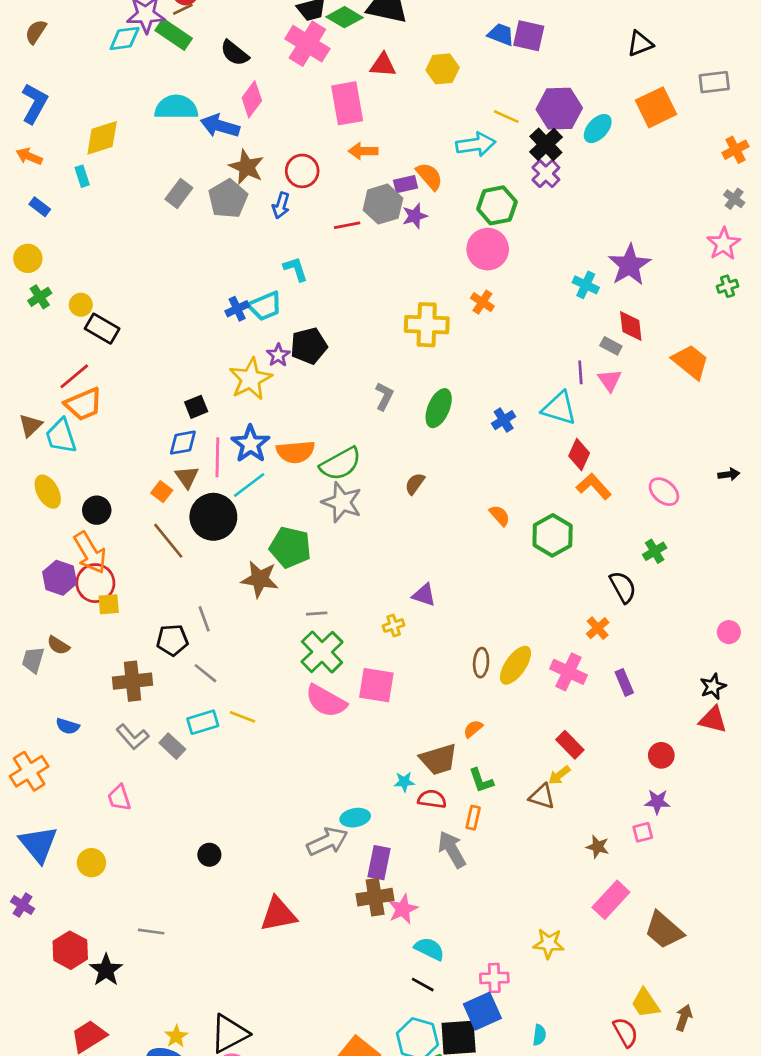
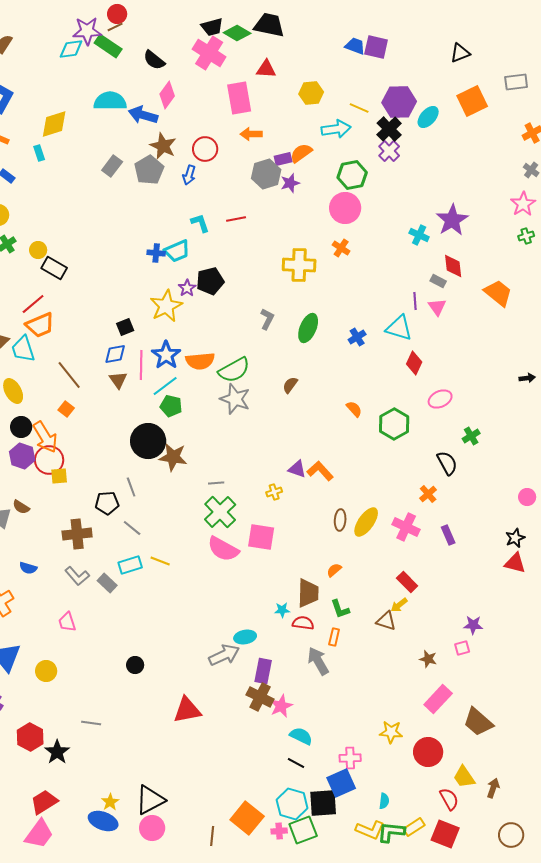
yellow hexagon: (443, 69) -> (311, 93), moved
orange semicircle: (429, 176) -> (301, 153), turned -85
red line: (347, 225) -> (236, 219), moved
blue cross: (237, 309) -> (156, 253), turned 30
orange L-shape: (594, 486) -> (320, 471), moved
orange square: (162, 492) -> (66, 409), moved
pink ellipse: (664, 492) -> (440, 399), moved, turned -65
black circle: (97, 510) -> (21, 427), moved
black circle: (213, 517) -> (148, 441), moved
brown line: (168, 541) -> (69, 375), moved
green pentagon: (290, 547) -> (171, 406), moved, size x0.7
red circle: (661, 755) -> (428, 752), moved, size x1.5
brown trapezoid: (439, 759) -> (308, 593), turned -72
brown cross: (375, 897) -> (260, 697), turned 36

